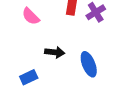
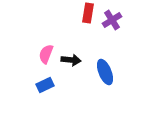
pink semicircle: (31, 16) -> (46, 54), moved, turned 66

